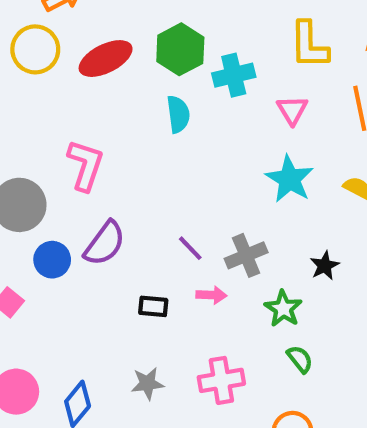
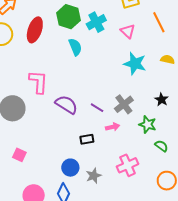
red ellipse: (106, 59) -> (35, 30), turned -30
purple semicircle: (105, 243) -> (66, 105), moved, turned -80
blue circle: (52, 260) -> (70, 168), moved

